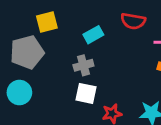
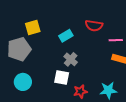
gray cross: (83, 65) -> (71, 59), moved, turned -32
cyan circle: (19, 93) -> (23, 82), moved

